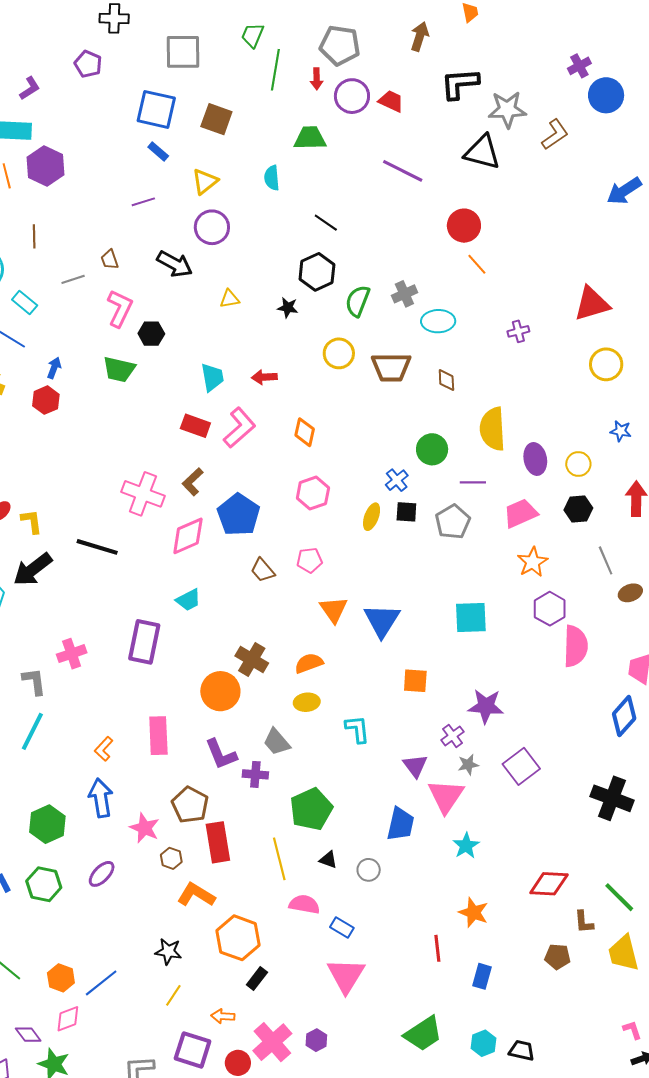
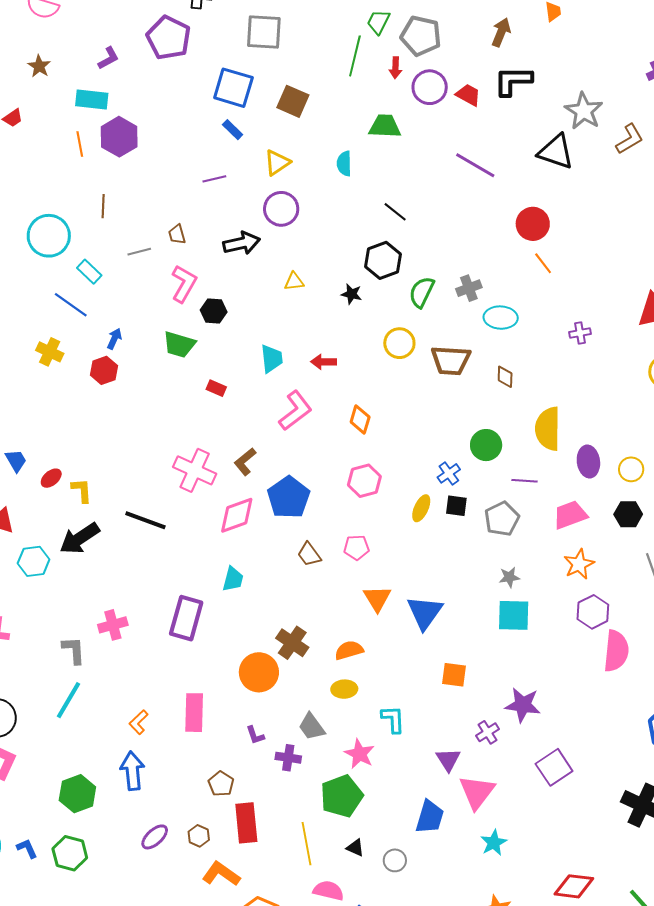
green trapezoid: (253, 35) -> (378, 22), moved
purple pentagon: (88, 64) -> (169, 38), size x1.6
black L-shape: (460, 84) -> (513, 81), moved
gray star: (507, 110) -> (584, 111), turned 30
black arrow: (175, 264) -> (242, 243), turned -45
red rectangle: (195, 426) -> (216, 388), moved, size x0.7
cyan trapezoid: (188, 600) -> (233, 579), turned -52
purple L-shape: (221, 754) -> (255, 735), size x0.6
gray star: (468, 765) -> (509, 577), moved
brown pentagon: (190, 805) -> (221, 784), size x0.7
pink star: (145, 828) -> (359, 754), moved
purple ellipse: (102, 874) -> (155, 837), moved

